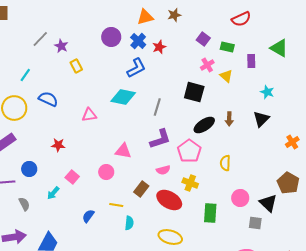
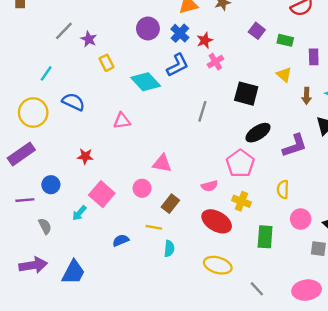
pink cross: (207, 65) -> (215, 62), moved
cyan diamond: (123, 97) -> (146, 82), moved, turned 35
brown arrow: (229, 119) -> (307, 96), moved
purple L-shape: (160, 139) -> (295, 146), moved
yellow semicircle: (225, 163) -> (283, 189), moved
pink square: (72, 177) -> (102, 194), size x1.5
brown rectangle: (141, 189) -> (170, 204), moved
blue semicircle: (88, 216) -> (121, 240), turned 32

